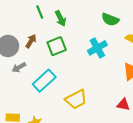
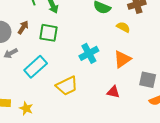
green square: (57, 46) -> (48, 33), turned 30
cyan cross: (97, 48) -> (89, 53), moved

